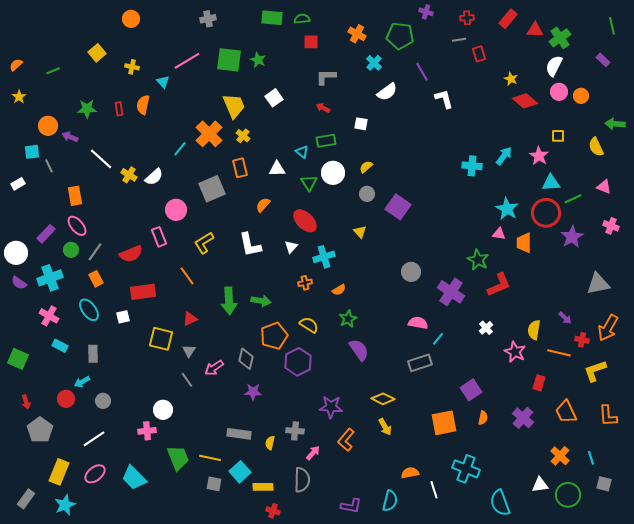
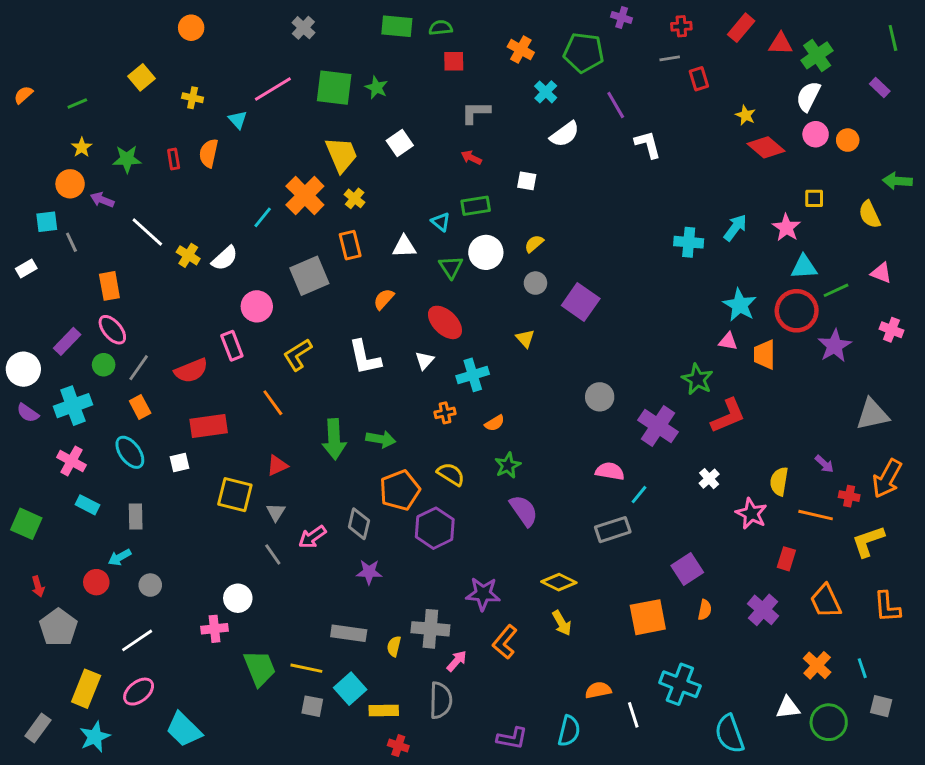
gray cross: (208, 19) -> (303, 28), turned -35
yellow star: (19, 97) -> (82, 147), moved
gray cross: (295, 431) -> (430, 629), size x1.4
cyan trapezoid: (134, 478) -> (184, 729), moved

